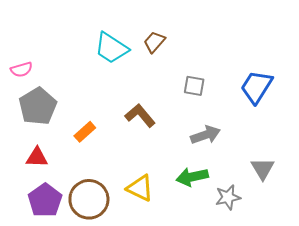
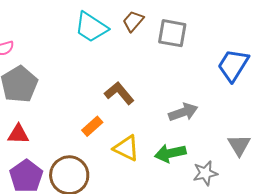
gray square: (194, 86) -> (172, 33), moved, size x1.4
orange rectangle: (85, 132) -> (92, 126), moved
yellow triangle: (140, 188) -> (126, 148), moved

